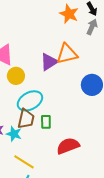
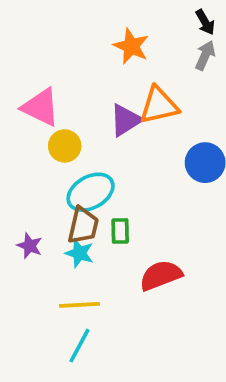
orange star: (69, 14) -> (131, 46), moved
cyan star: (14, 134) -> (79, 253), moved
yellow line: (24, 162) -> (79, 305), turned -35

